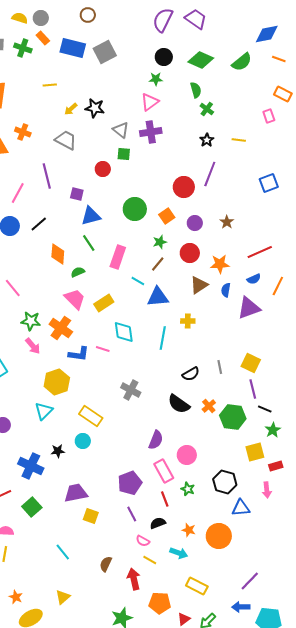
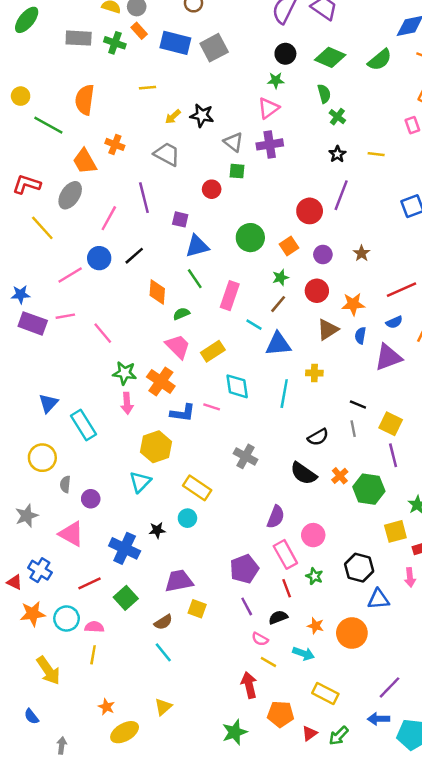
pink arrow: (33, 346) -> (127, 403), turned 36
black line: (265, 409) -> (358, 404), moved
brown semicircle: (106, 564) -> (163, 622), moved, turned -147

